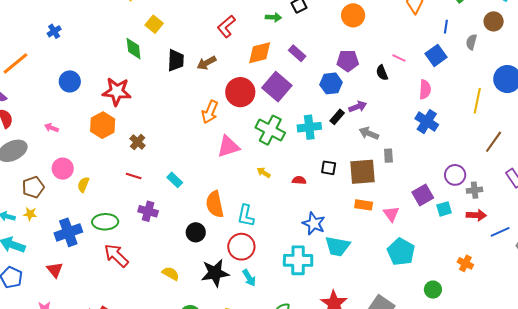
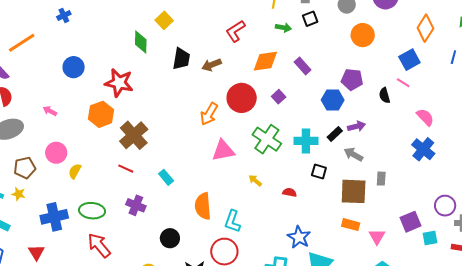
blue square: (436, 55) -> (409, 60), moved
purple square: (277, 87) -> (279, 97), size x0.5
pink semicircle: (425, 89) -> (425, 117), turned -54
gray arrow: (369, 133) -> (353, 154), moved
brown cross: (138, 142) -> (134, 135), size x1.8
black square: (329, 168) -> (319, 172), moved
black circle: (196, 232) -> (170, 238), moved

